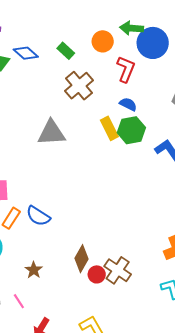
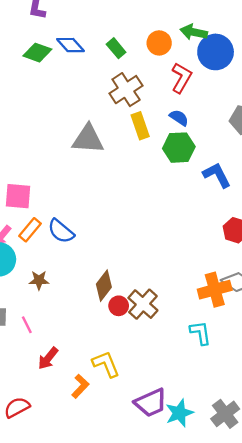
yellow rectangle: (109, 128) -> (140, 126), moved
brown star: (34, 270) -> (39, 280), moved, turned 30

